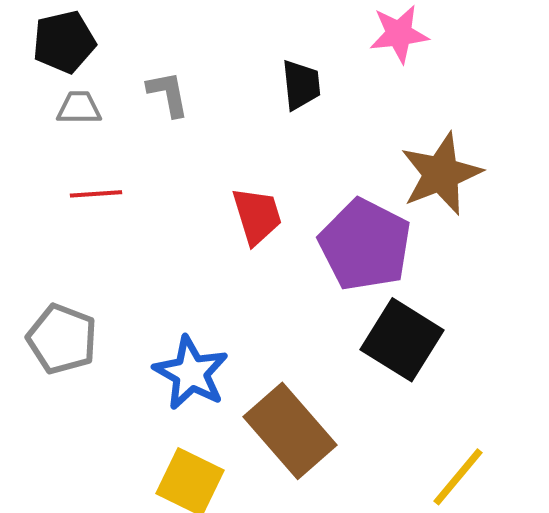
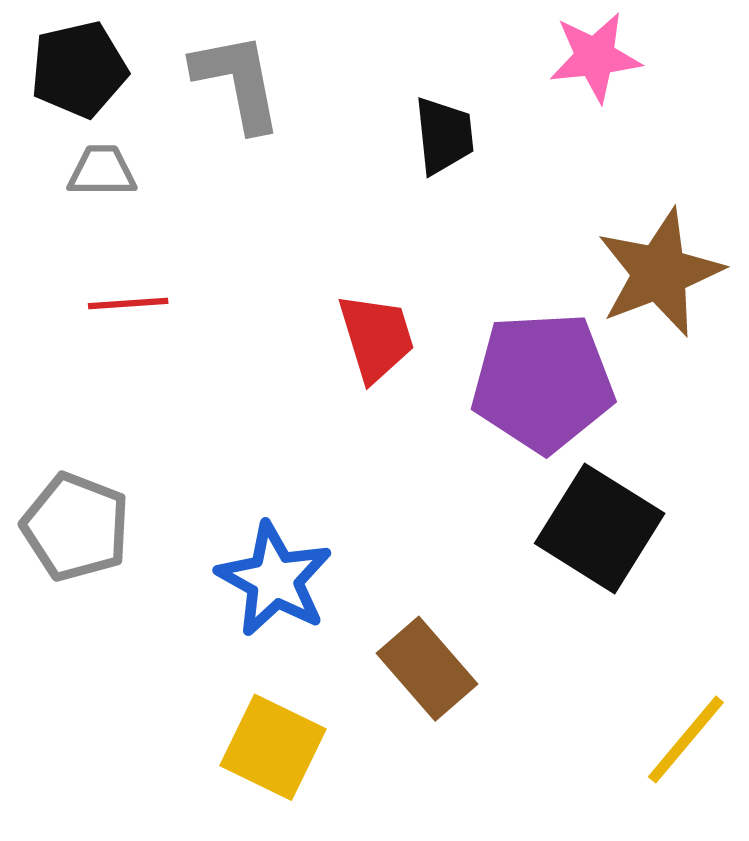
gray L-shape: (168, 94) -> (238, 82), moved, size x1.4
purple pentagon: (365, 245) -> (543, 382), turned -30
brown rectangle: (290, 431) -> (427, 669), size x0.7

